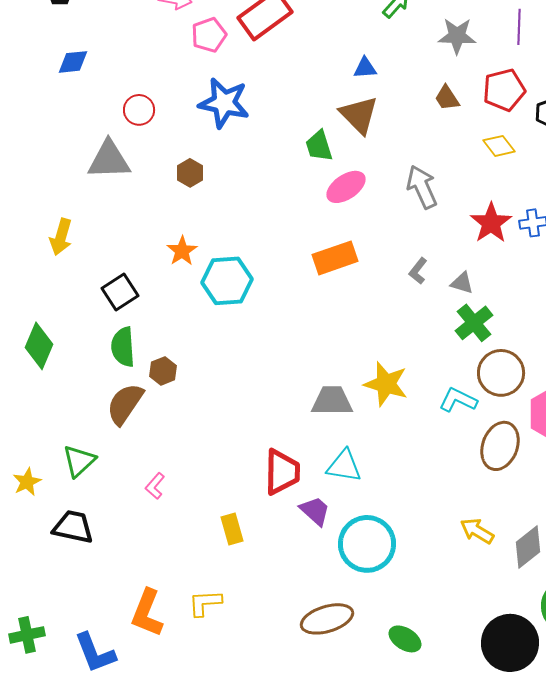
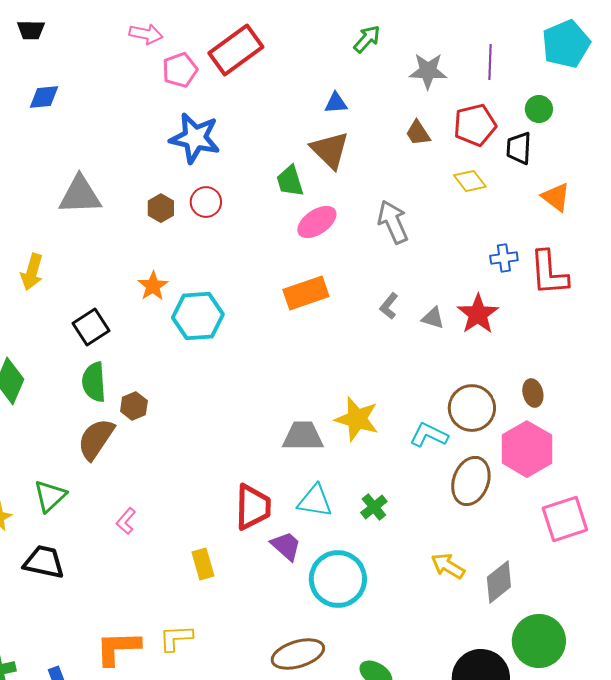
red circle: (139, 110) -> (206, 202), moved
red star: (491, 223) -> (478, 314), moved
green cross: (474, 323) -> (374, 507), moved, size x0.7
orange L-shape: (147, 613) -> (118, 648), turned 66

